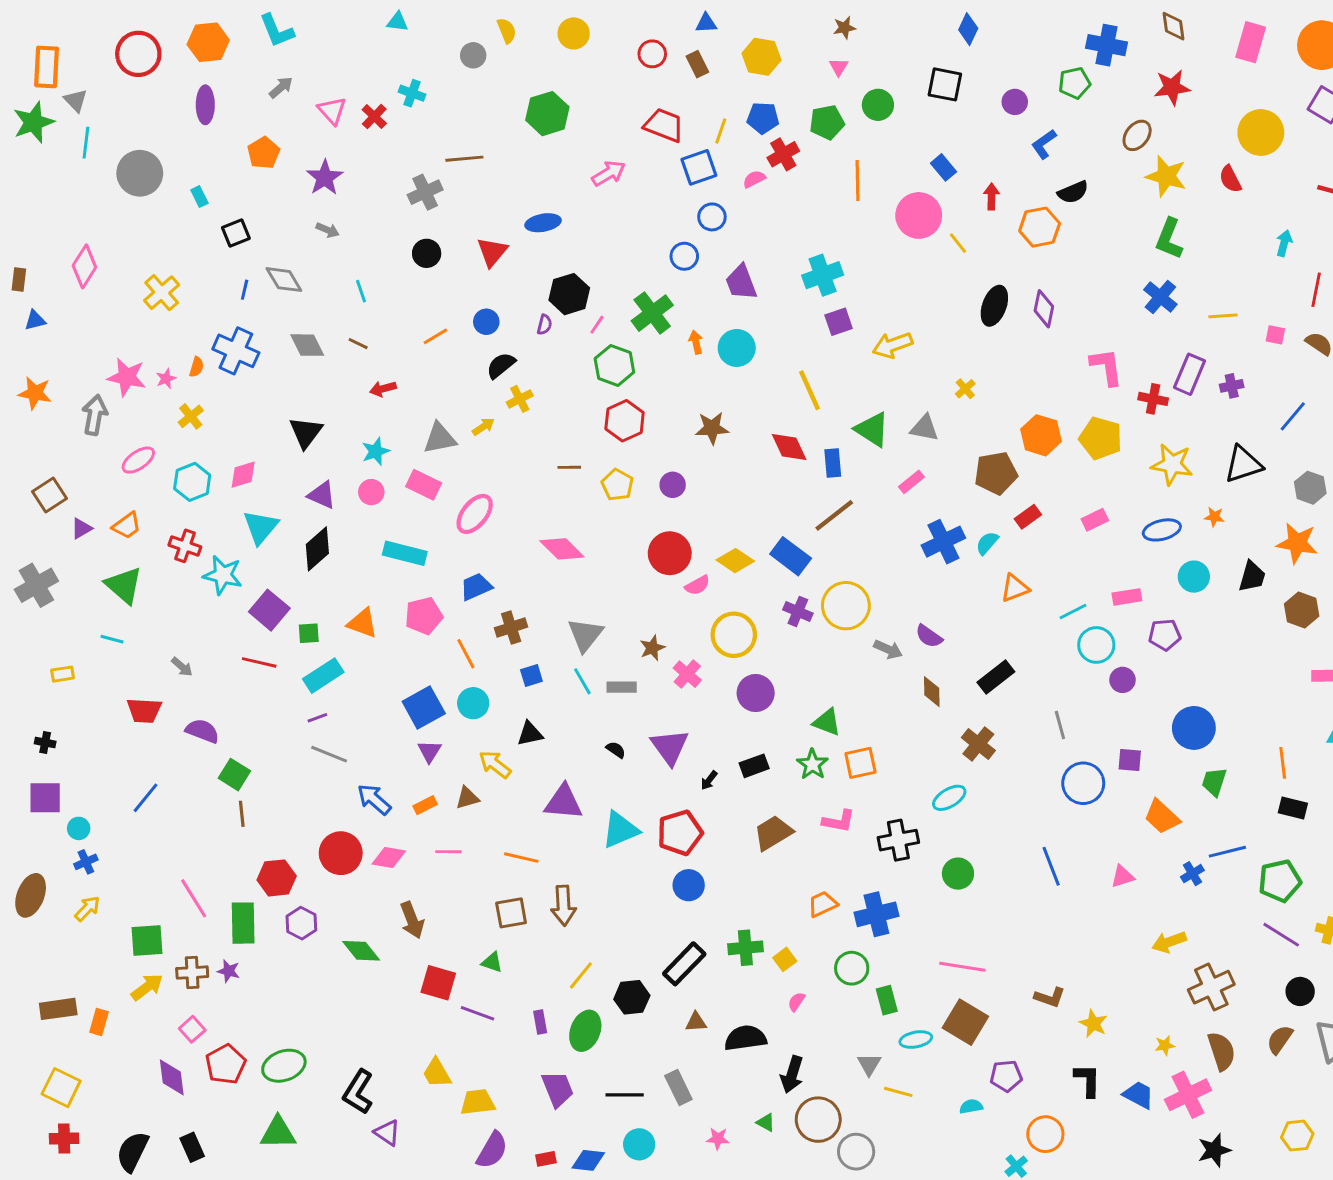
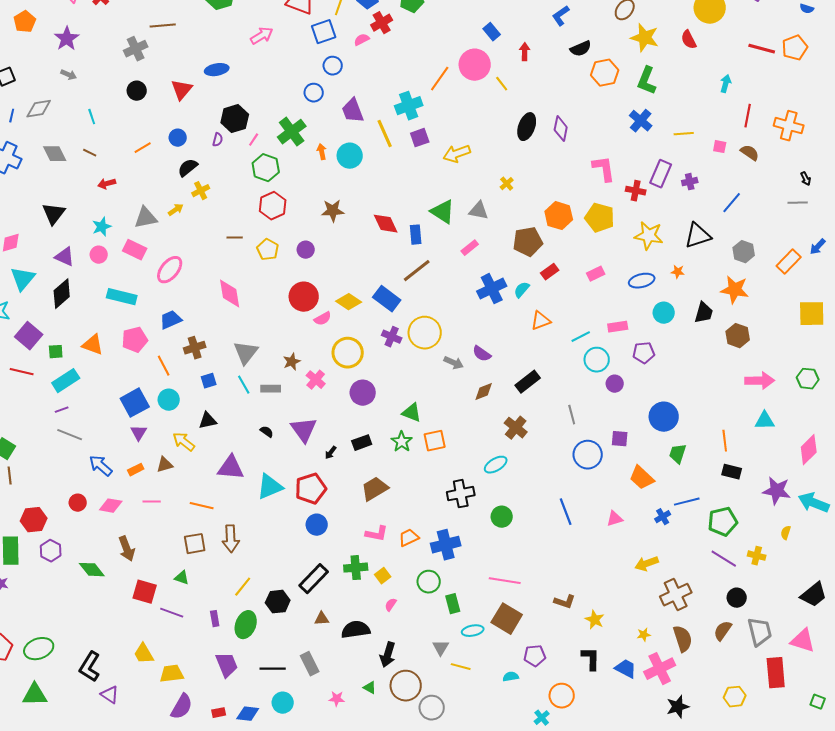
orange line: (858, 181) -> (440, 79), moved, turned 36
orange hexagon: (1040, 227) -> (605, 73), moved
gray diamond: (284, 280) -> (39, 109), turned -68
yellow line: (809, 390) -> (385, 134), moved
pink diamond: (562, 549) -> (230, 294), turned 36
brown diamond: (932, 692) -> (484, 392), turned 70
pink L-shape: (839, 821) -> (377, 534), moved
red circle: (341, 853) -> (78, 503), size x0.6

